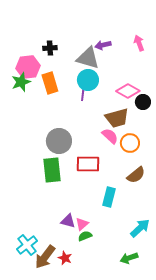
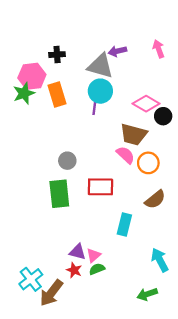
brown trapezoid: (117, 118) -> (133, 134), turned 30
gray circle: (59, 141) -> (67, 161), size x0.6
cyan arrow: (140, 228) -> (160, 260), turned -75
red star: (65, 258) -> (74, 270), moved

